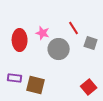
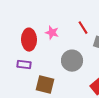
gray circle: (59, 49) -> (72, 61), moved
purple rectangle: (15, 78) -> (24, 65), moved

